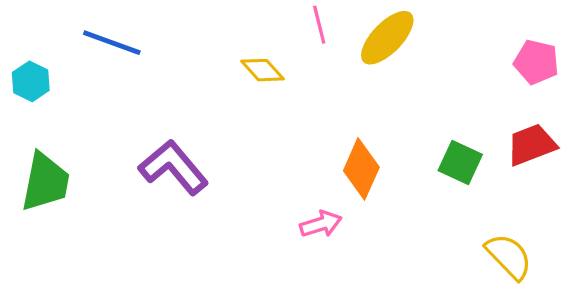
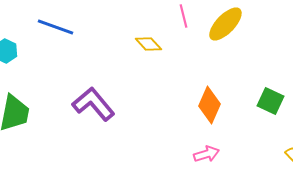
pink arrow: (321, 224) -> (206, 154), moved

